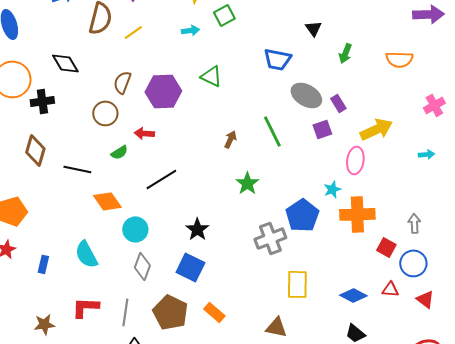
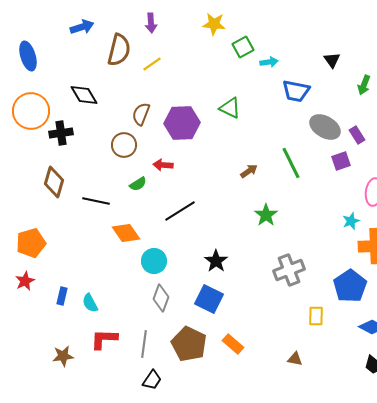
cyan arrow: (190, 30) -> (269, 62), moved
brown arrow: (230, 139) -> (249, 171), turned 30
blue pentagon: (302, 215) -> (350, 286), moved
cyan semicircle: (86, 254) -> (90, 303), moved, size x0.7
yellow rectangle: (297, 284) -> (316, 316), size x0.7
brown triangle: (276, 327) -> (295, 359), size x0.7

